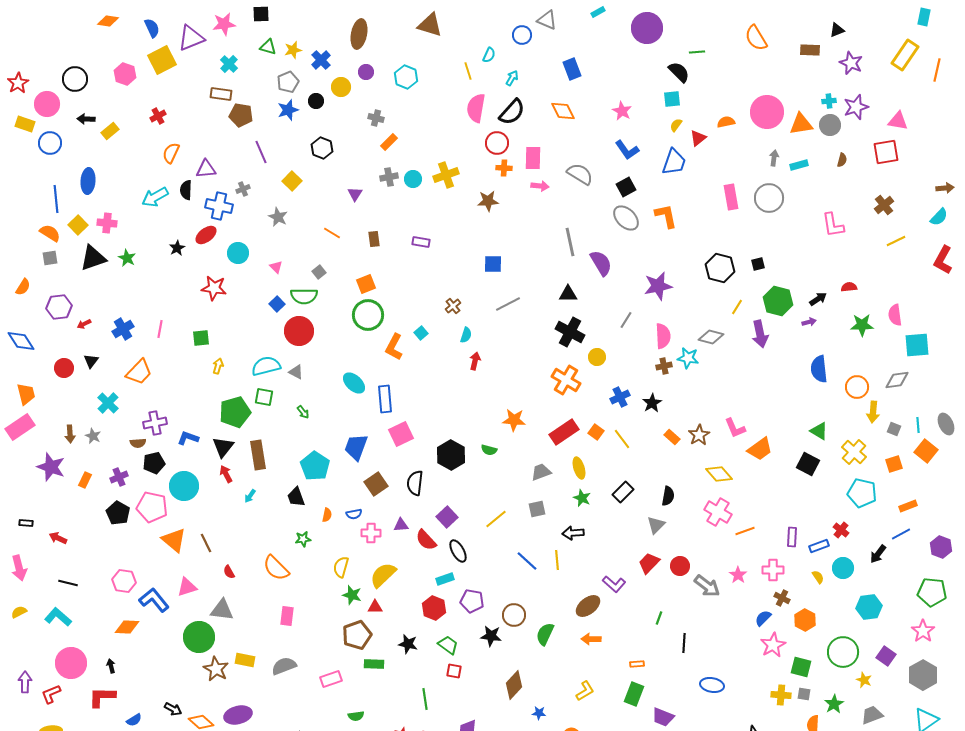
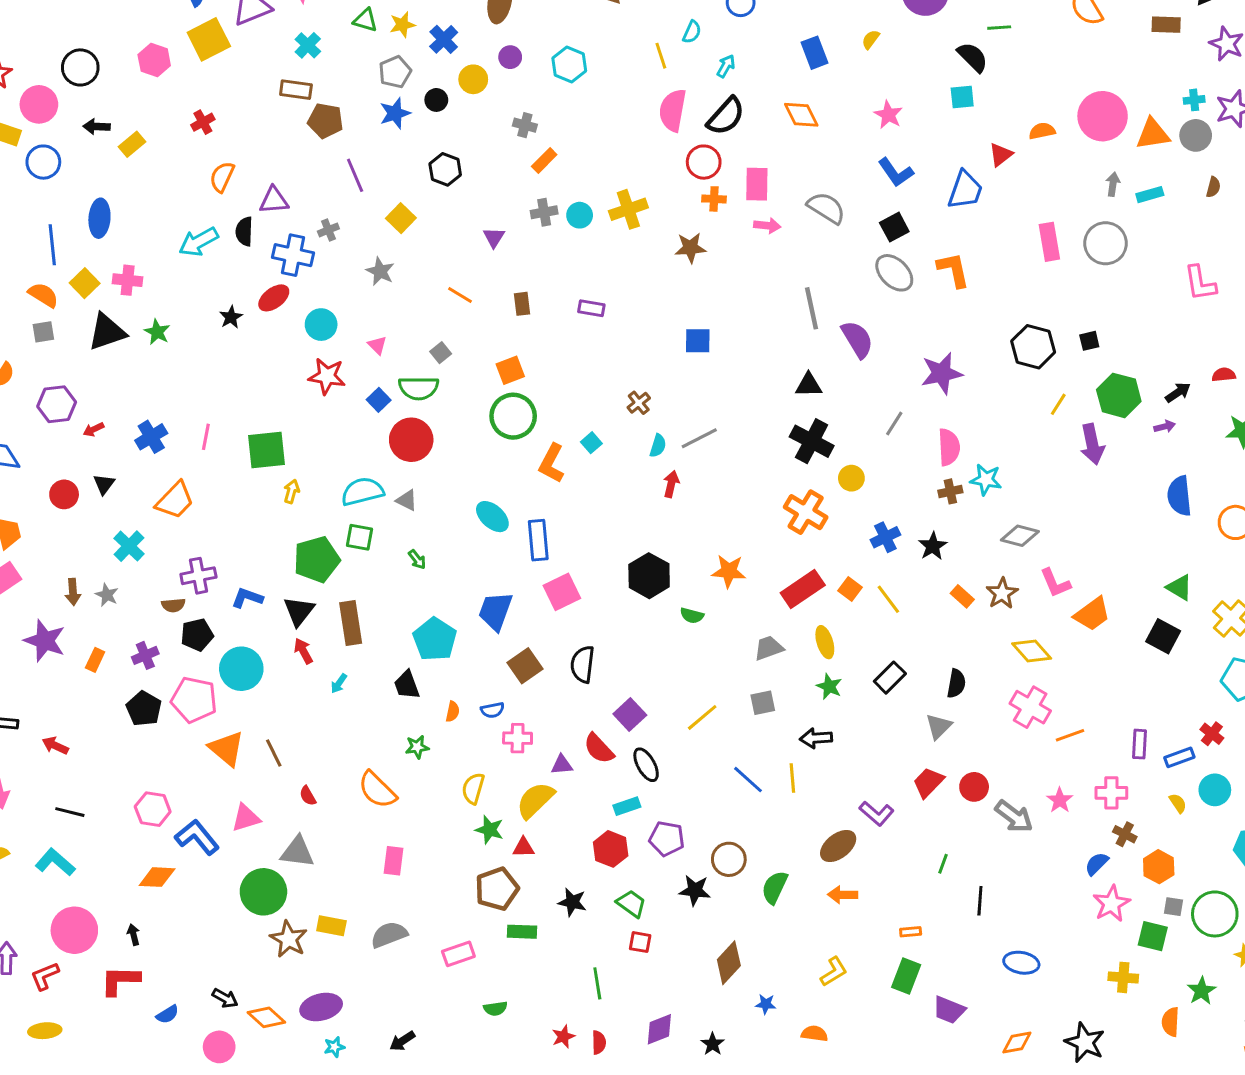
yellow semicircle: (676, 125) -> (871, 39), moved
red star: (214, 288) -> (327, 376), moved
gray line: (508, 304) -> (699, 438), moved
gray diamond: (711, 337) -> (1020, 536), moved
green square: (201, 338) -> (266, 450), size x1.6
black hexagon: (451, 455) -> (649, 576), moved
purple triangle: (401, 525) -> (562, 765), moved
gray square: (804, 694) -> (1173, 907), moved

